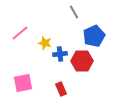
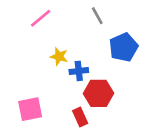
pink line: (20, 33) -> (41, 18), moved
red hexagon: (82, 61) -> (99, 93), moved

